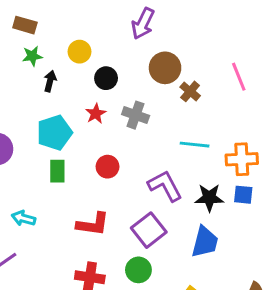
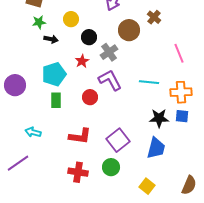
pink line: (239, 77) -> (179, 53), moved
black arrow: (50, 81) -> (51, 39), turned 88
brown cross: (190, 91) -> (154, 17), moved
gray cross: (136, 115) -> (109, 52), moved, turned 36
purple L-shape: (165, 186) -> (110, 80), moved

